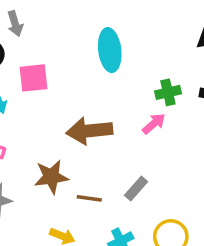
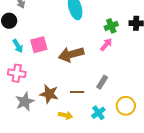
pink square: (33, 78) -> (39, 45), moved
brown star: (51, 177) -> (49, 94), moved, turned 30

